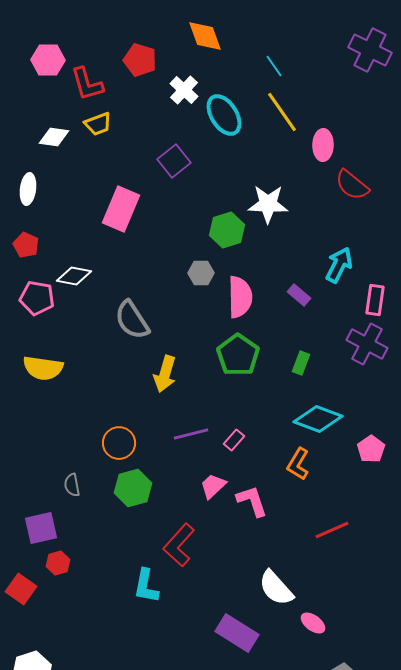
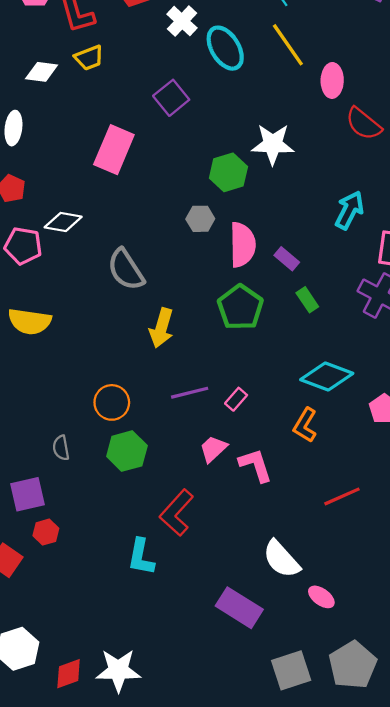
purple rectangle: (299, 295) -> (287, 259), moved
green rectangle: (301, 363) -> (307, 300), moved, turned -55

